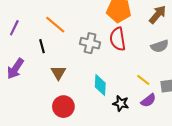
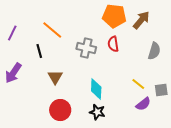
brown arrow: (158, 14) -> (141, 20), moved
red semicircle: (118, 39) -> (113, 44), size x0.7
gray semicircle: (160, 46) -> (154, 51), turned -54
black star: (121, 103) -> (97, 112), moved

